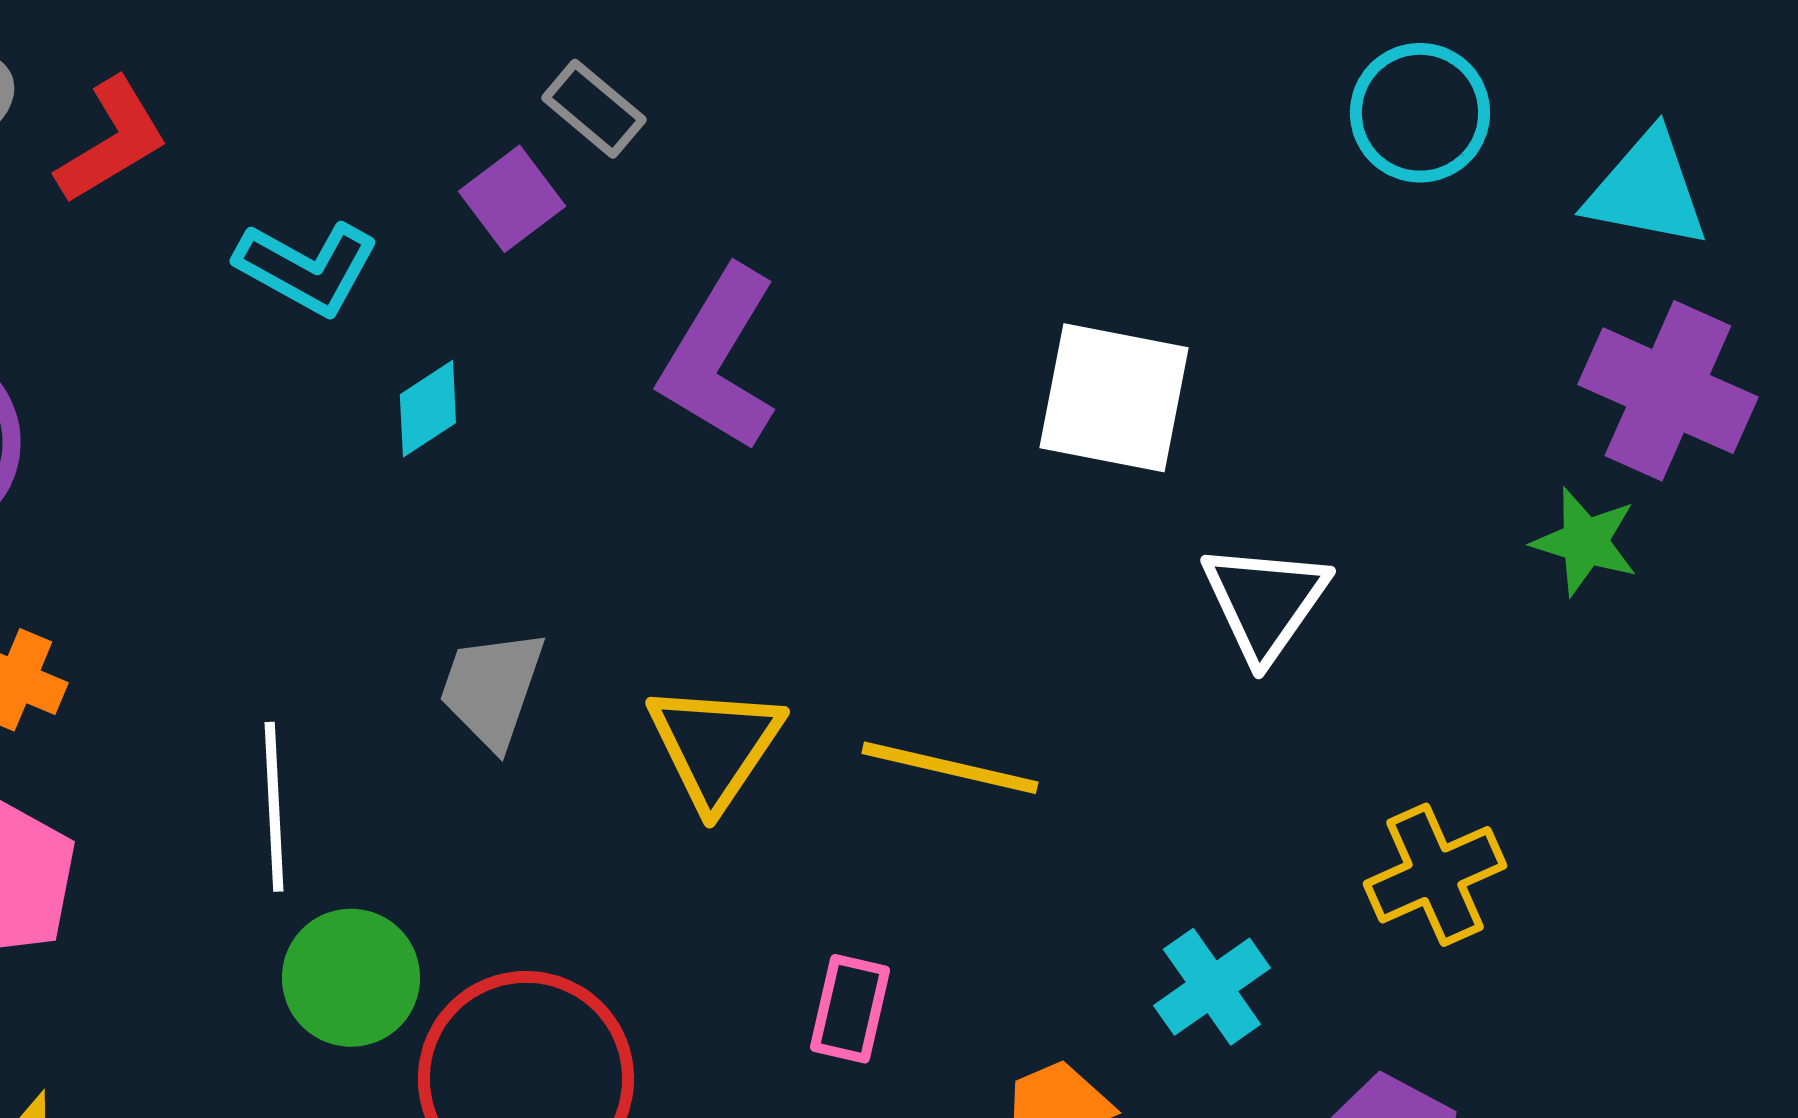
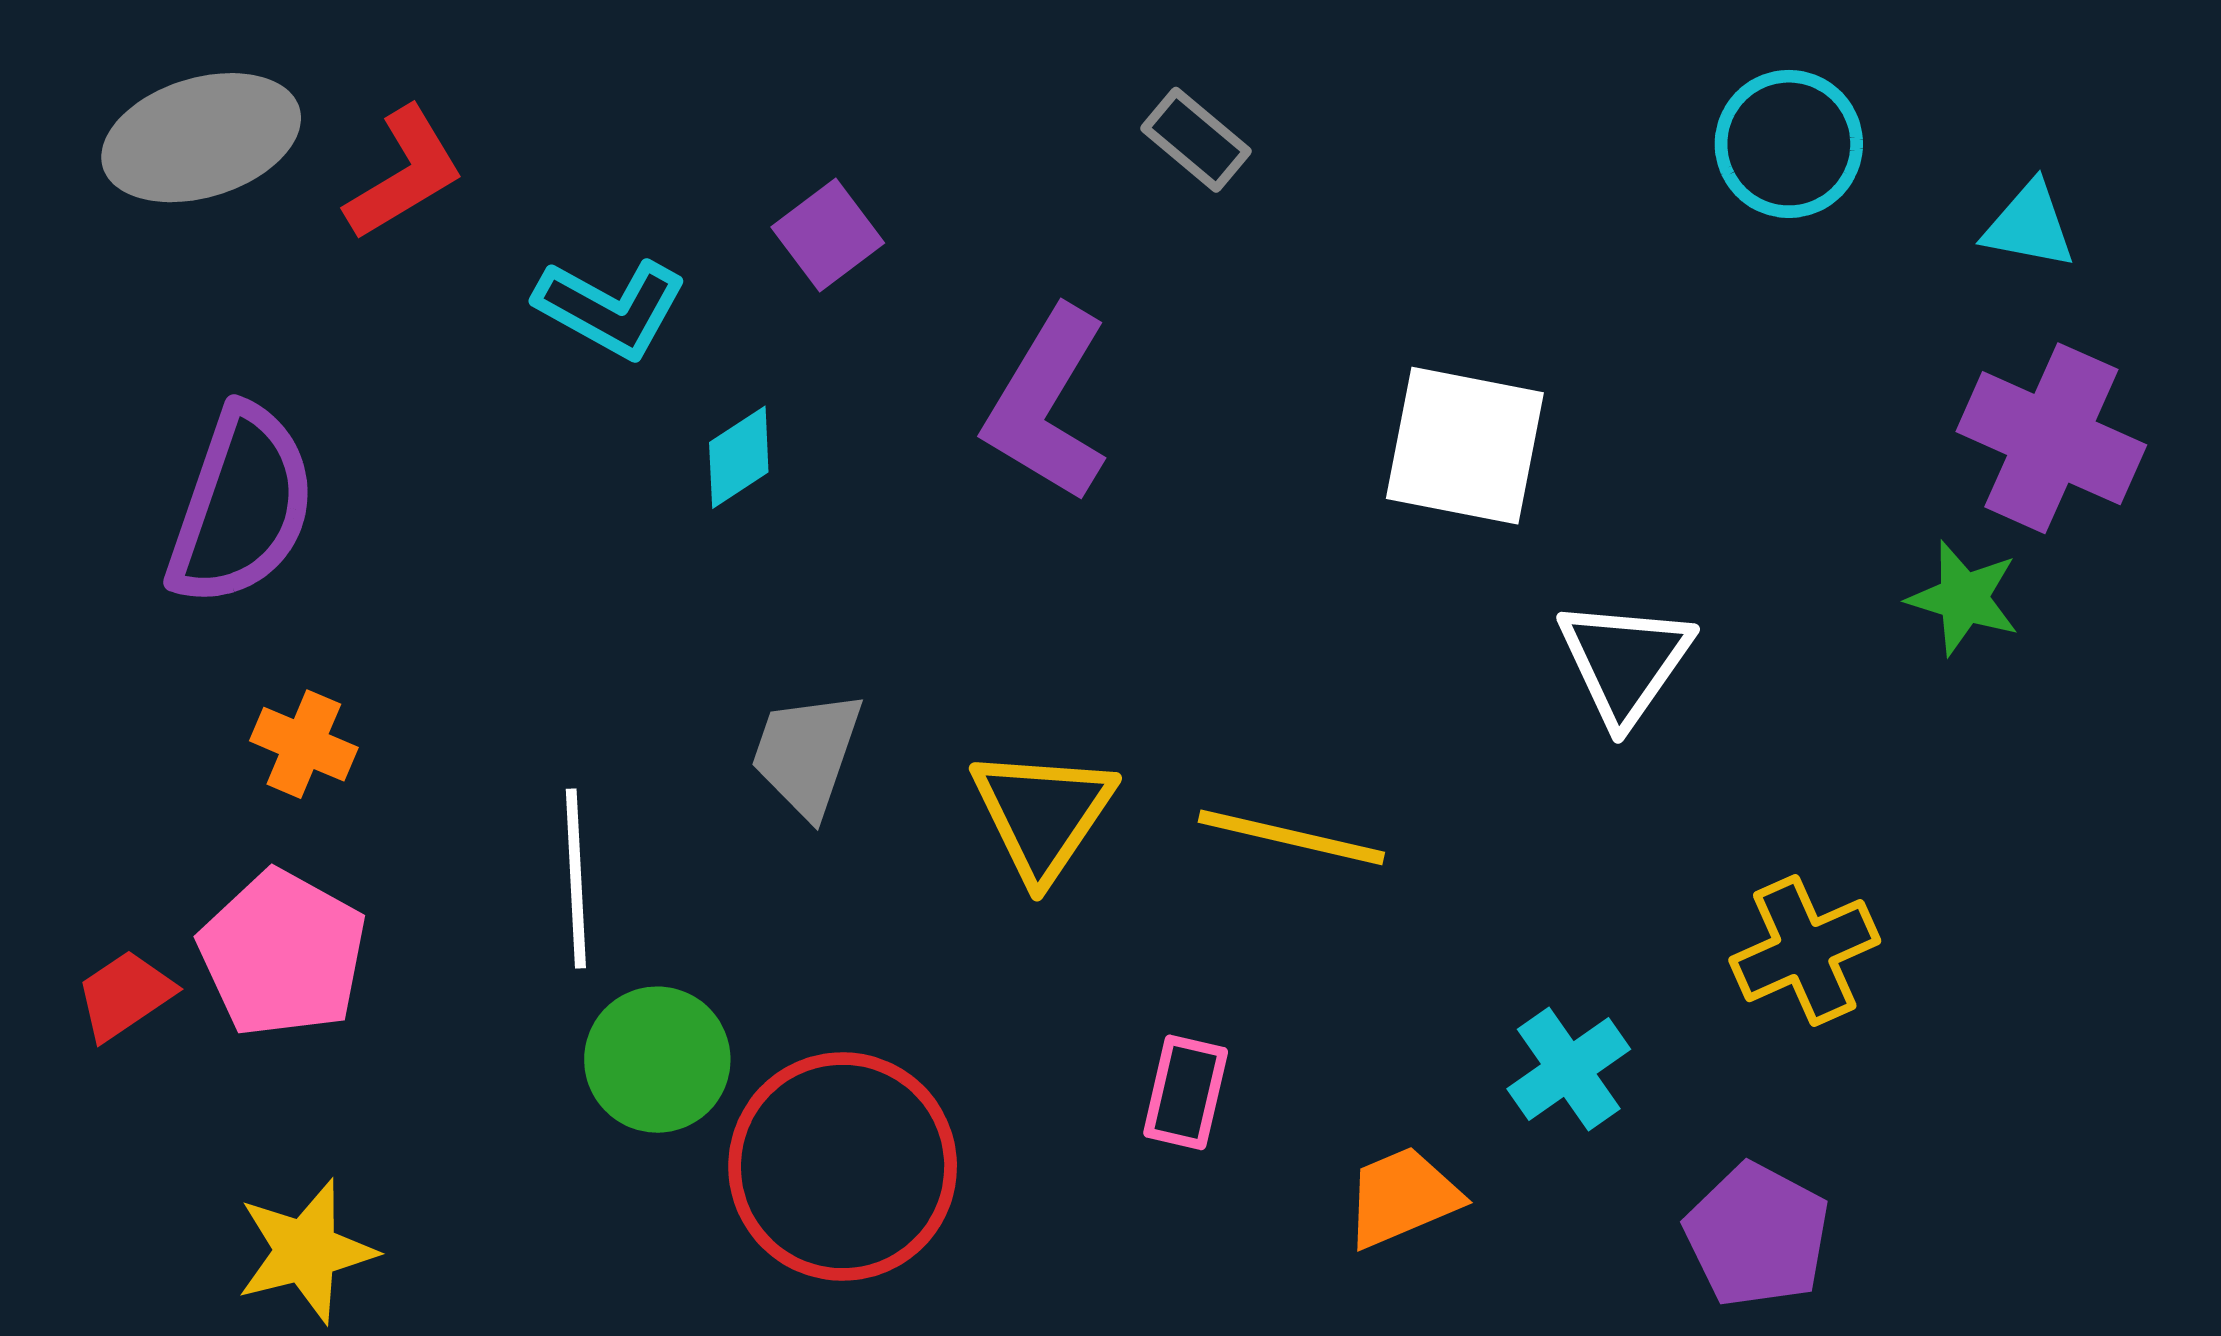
gray rectangle: (594, 109) -> (1196, 140), moved
cyan triangle: (1647, 190) -> (2029, 225), size x0.7

